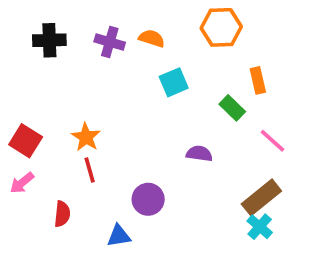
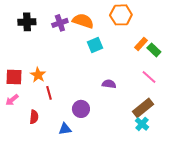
orange semicircle: (152, 38) -> (83, 21), size x1.5
purple cross: (110, 42) -> (60, 23), turned -35
orange rectangle: (258, 80) -> (141, 44), turned 56
green rectangle: (232, 108) -> (154, 50), moved
orange star: (86, 137) -> (38, 75), moved
red square: (26, 141) -> (14, 77), turned -30

